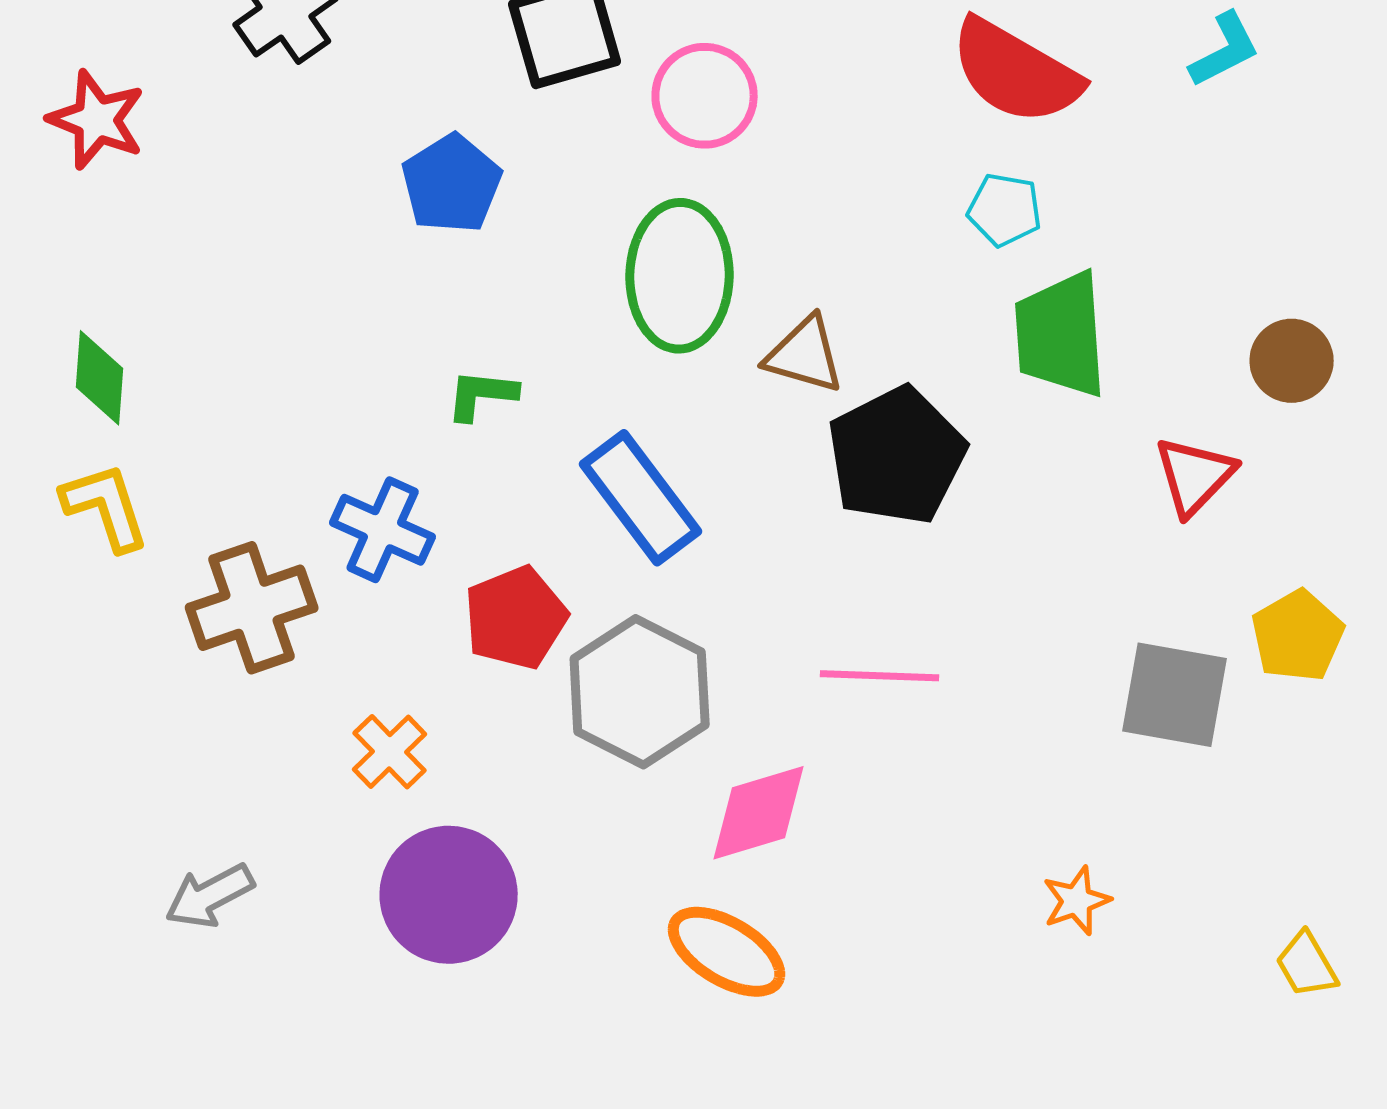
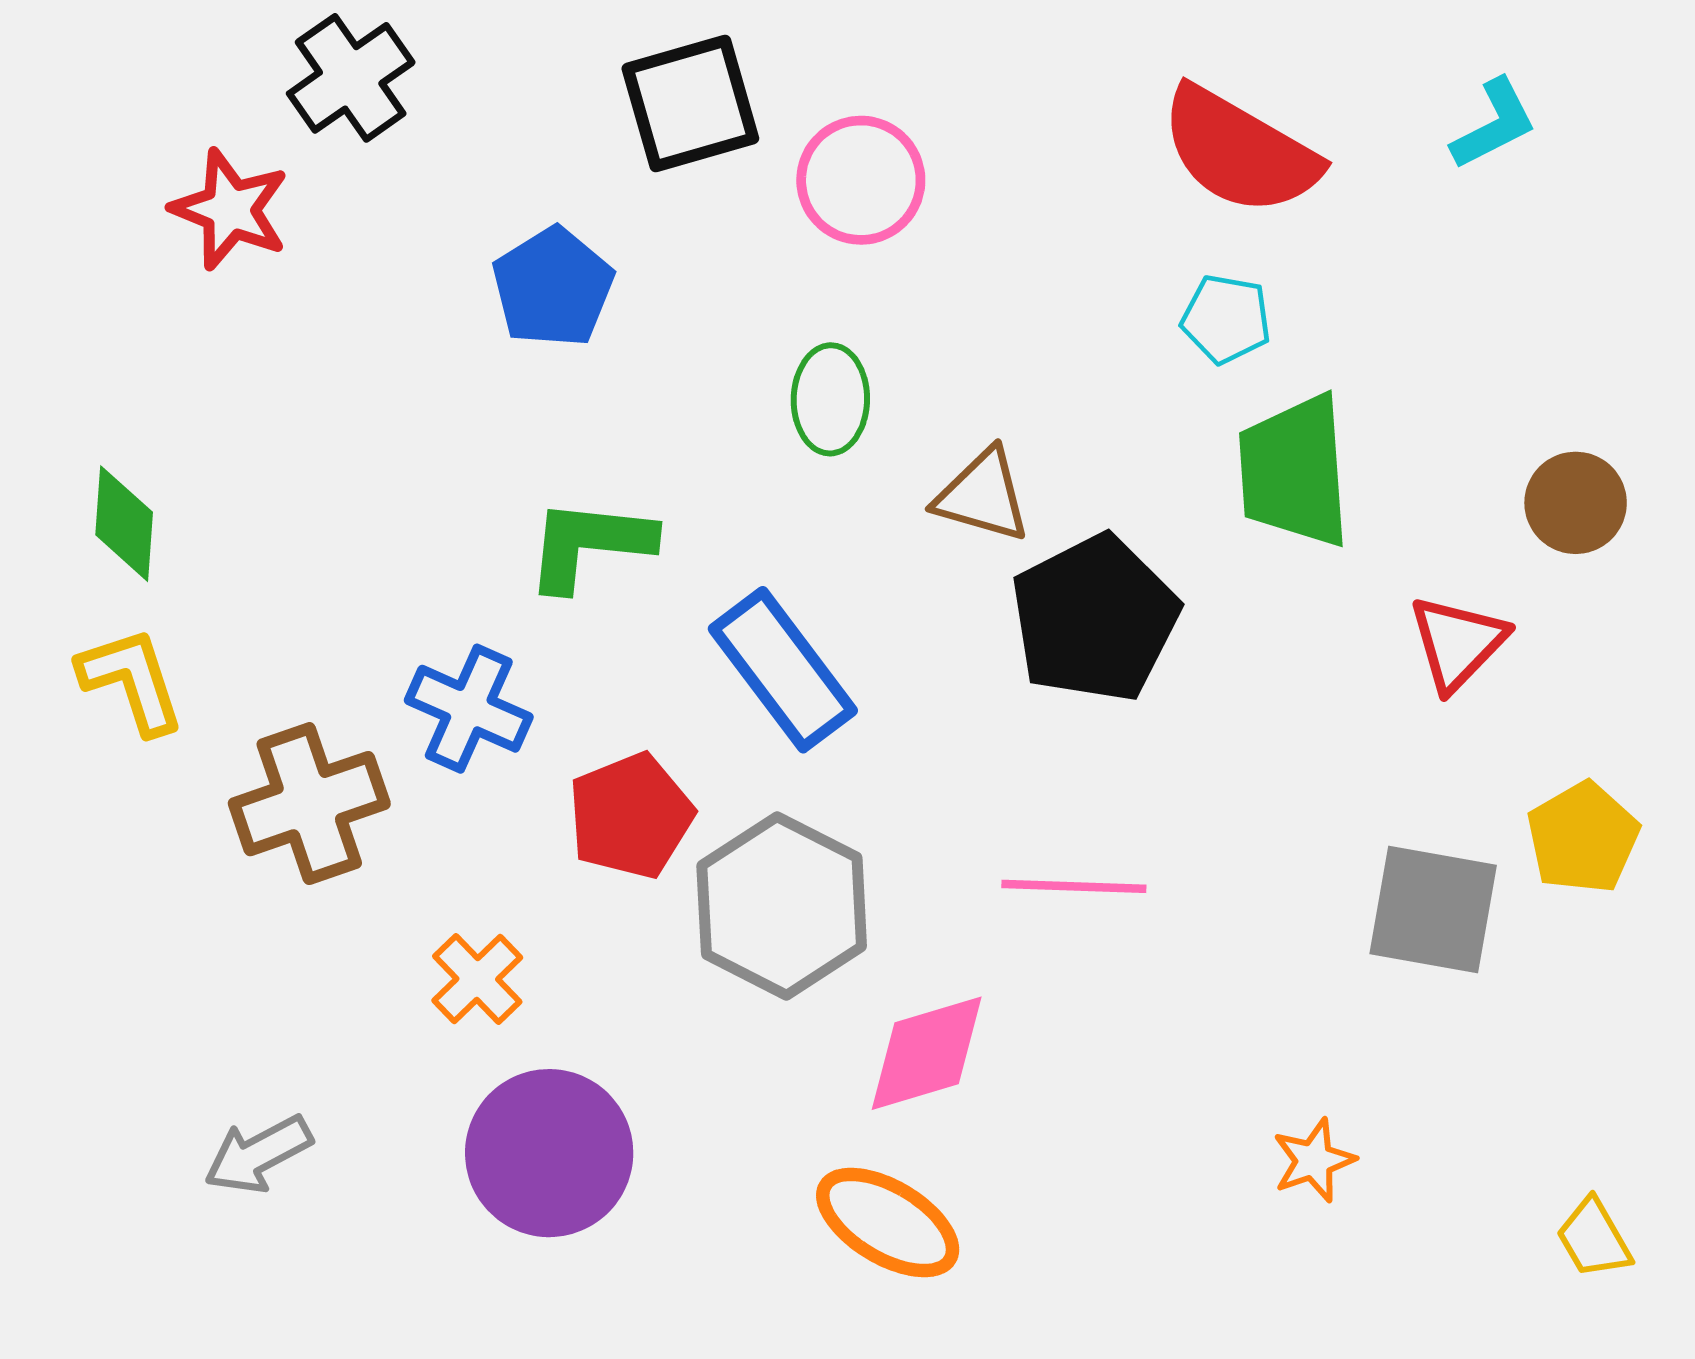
red star: (97, 120) -> (230, 209), moved
green ellipse: (680, 276) -> (830, 399), size x0.6
green L-shape: (482, 395) -> (589, 544), size x1.5

